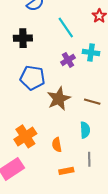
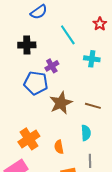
purple cross: (68, 60) -> (52, 66), moved

